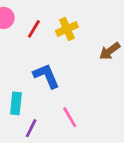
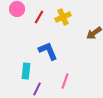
pink line: (70, 117) -> (65, 81), turned 49

